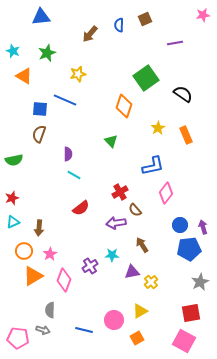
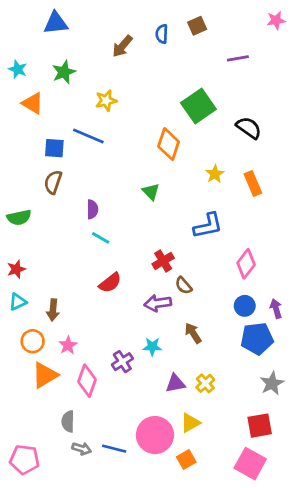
pink diamond: (166, 193) -> (246, 264), moved
purple triangle: (132, 272) -> (175, 383), moved
pink circle: (114, 320) -> (155, 435), size x1.4
gray arrow: (43, 330) -> (82, 449), moved

